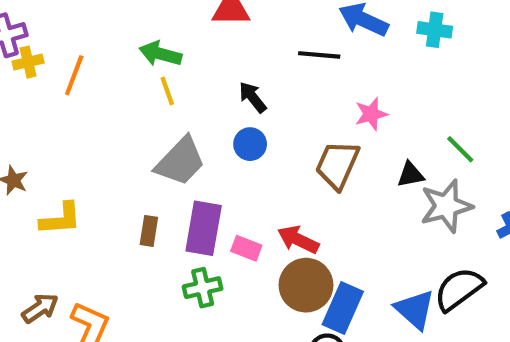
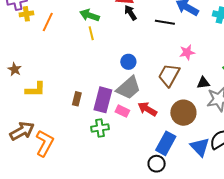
black arrow: (253, 97) -> (130, 13), moved
gray trapezoid: (180, 161) -> (128, 88), moved
brown circle: (306, 285) -> (183, 113), moved
brown arrow: (40, 308) -> (22, 131), size x1.4

